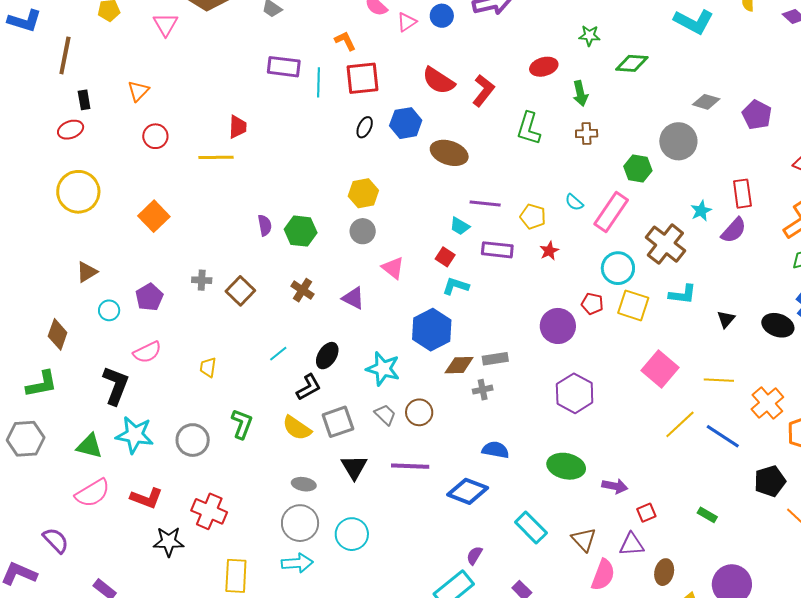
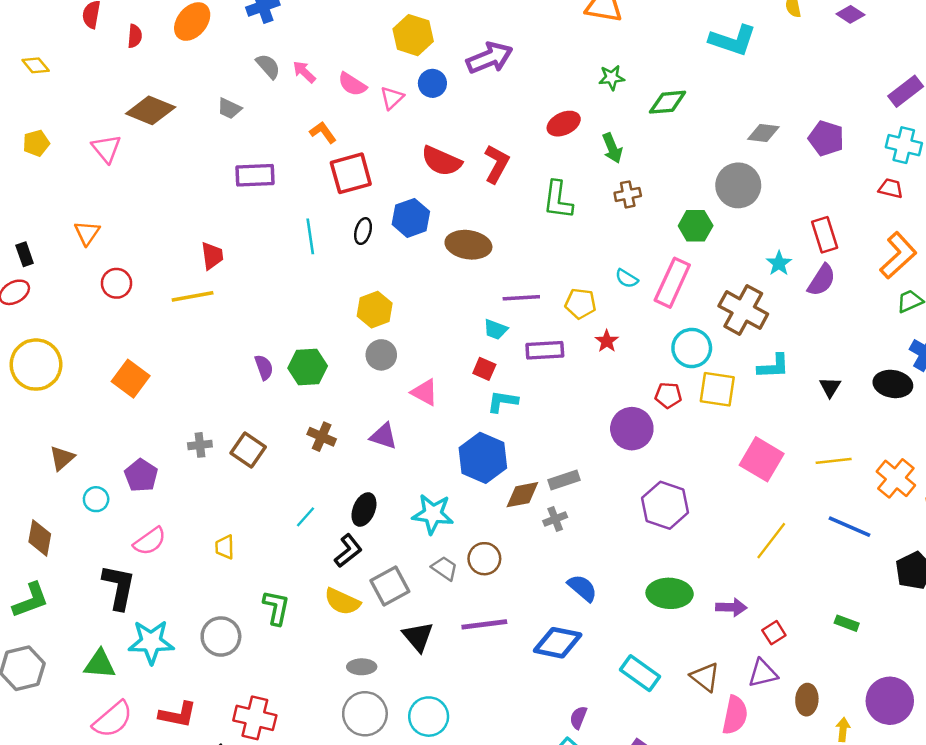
cyan line: (318, 82) -> (310, 236), moved
yellow line: (680, 424) -> (771, 541), moved
blue semicircle: (495, 450) -> (582, 588), turned 40

